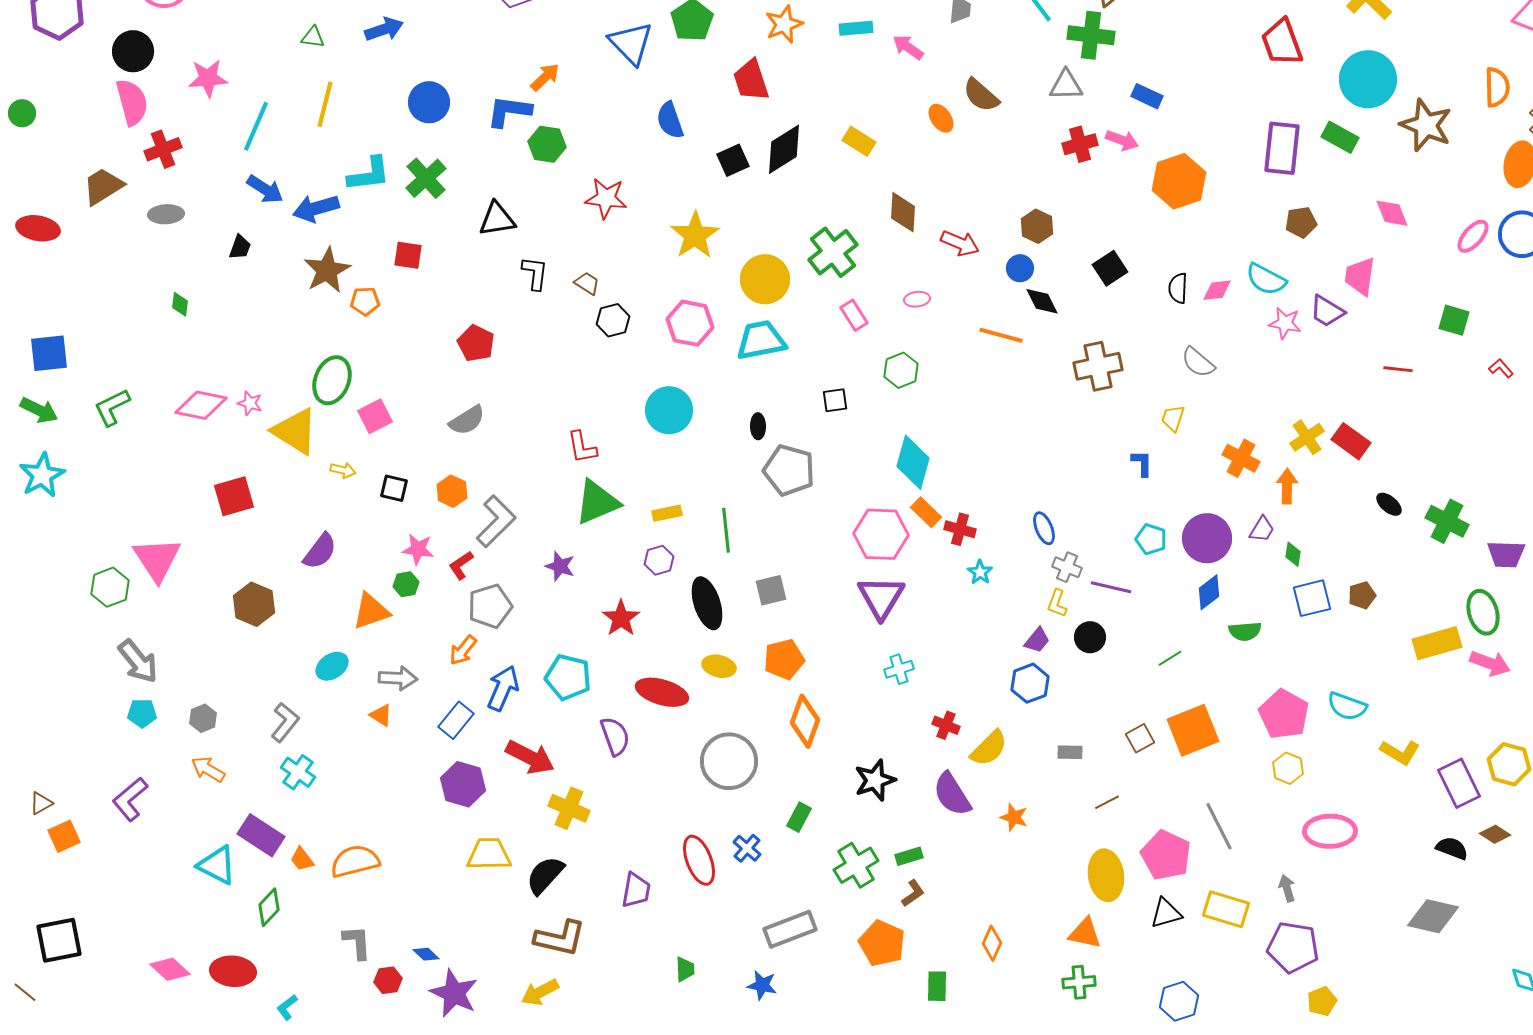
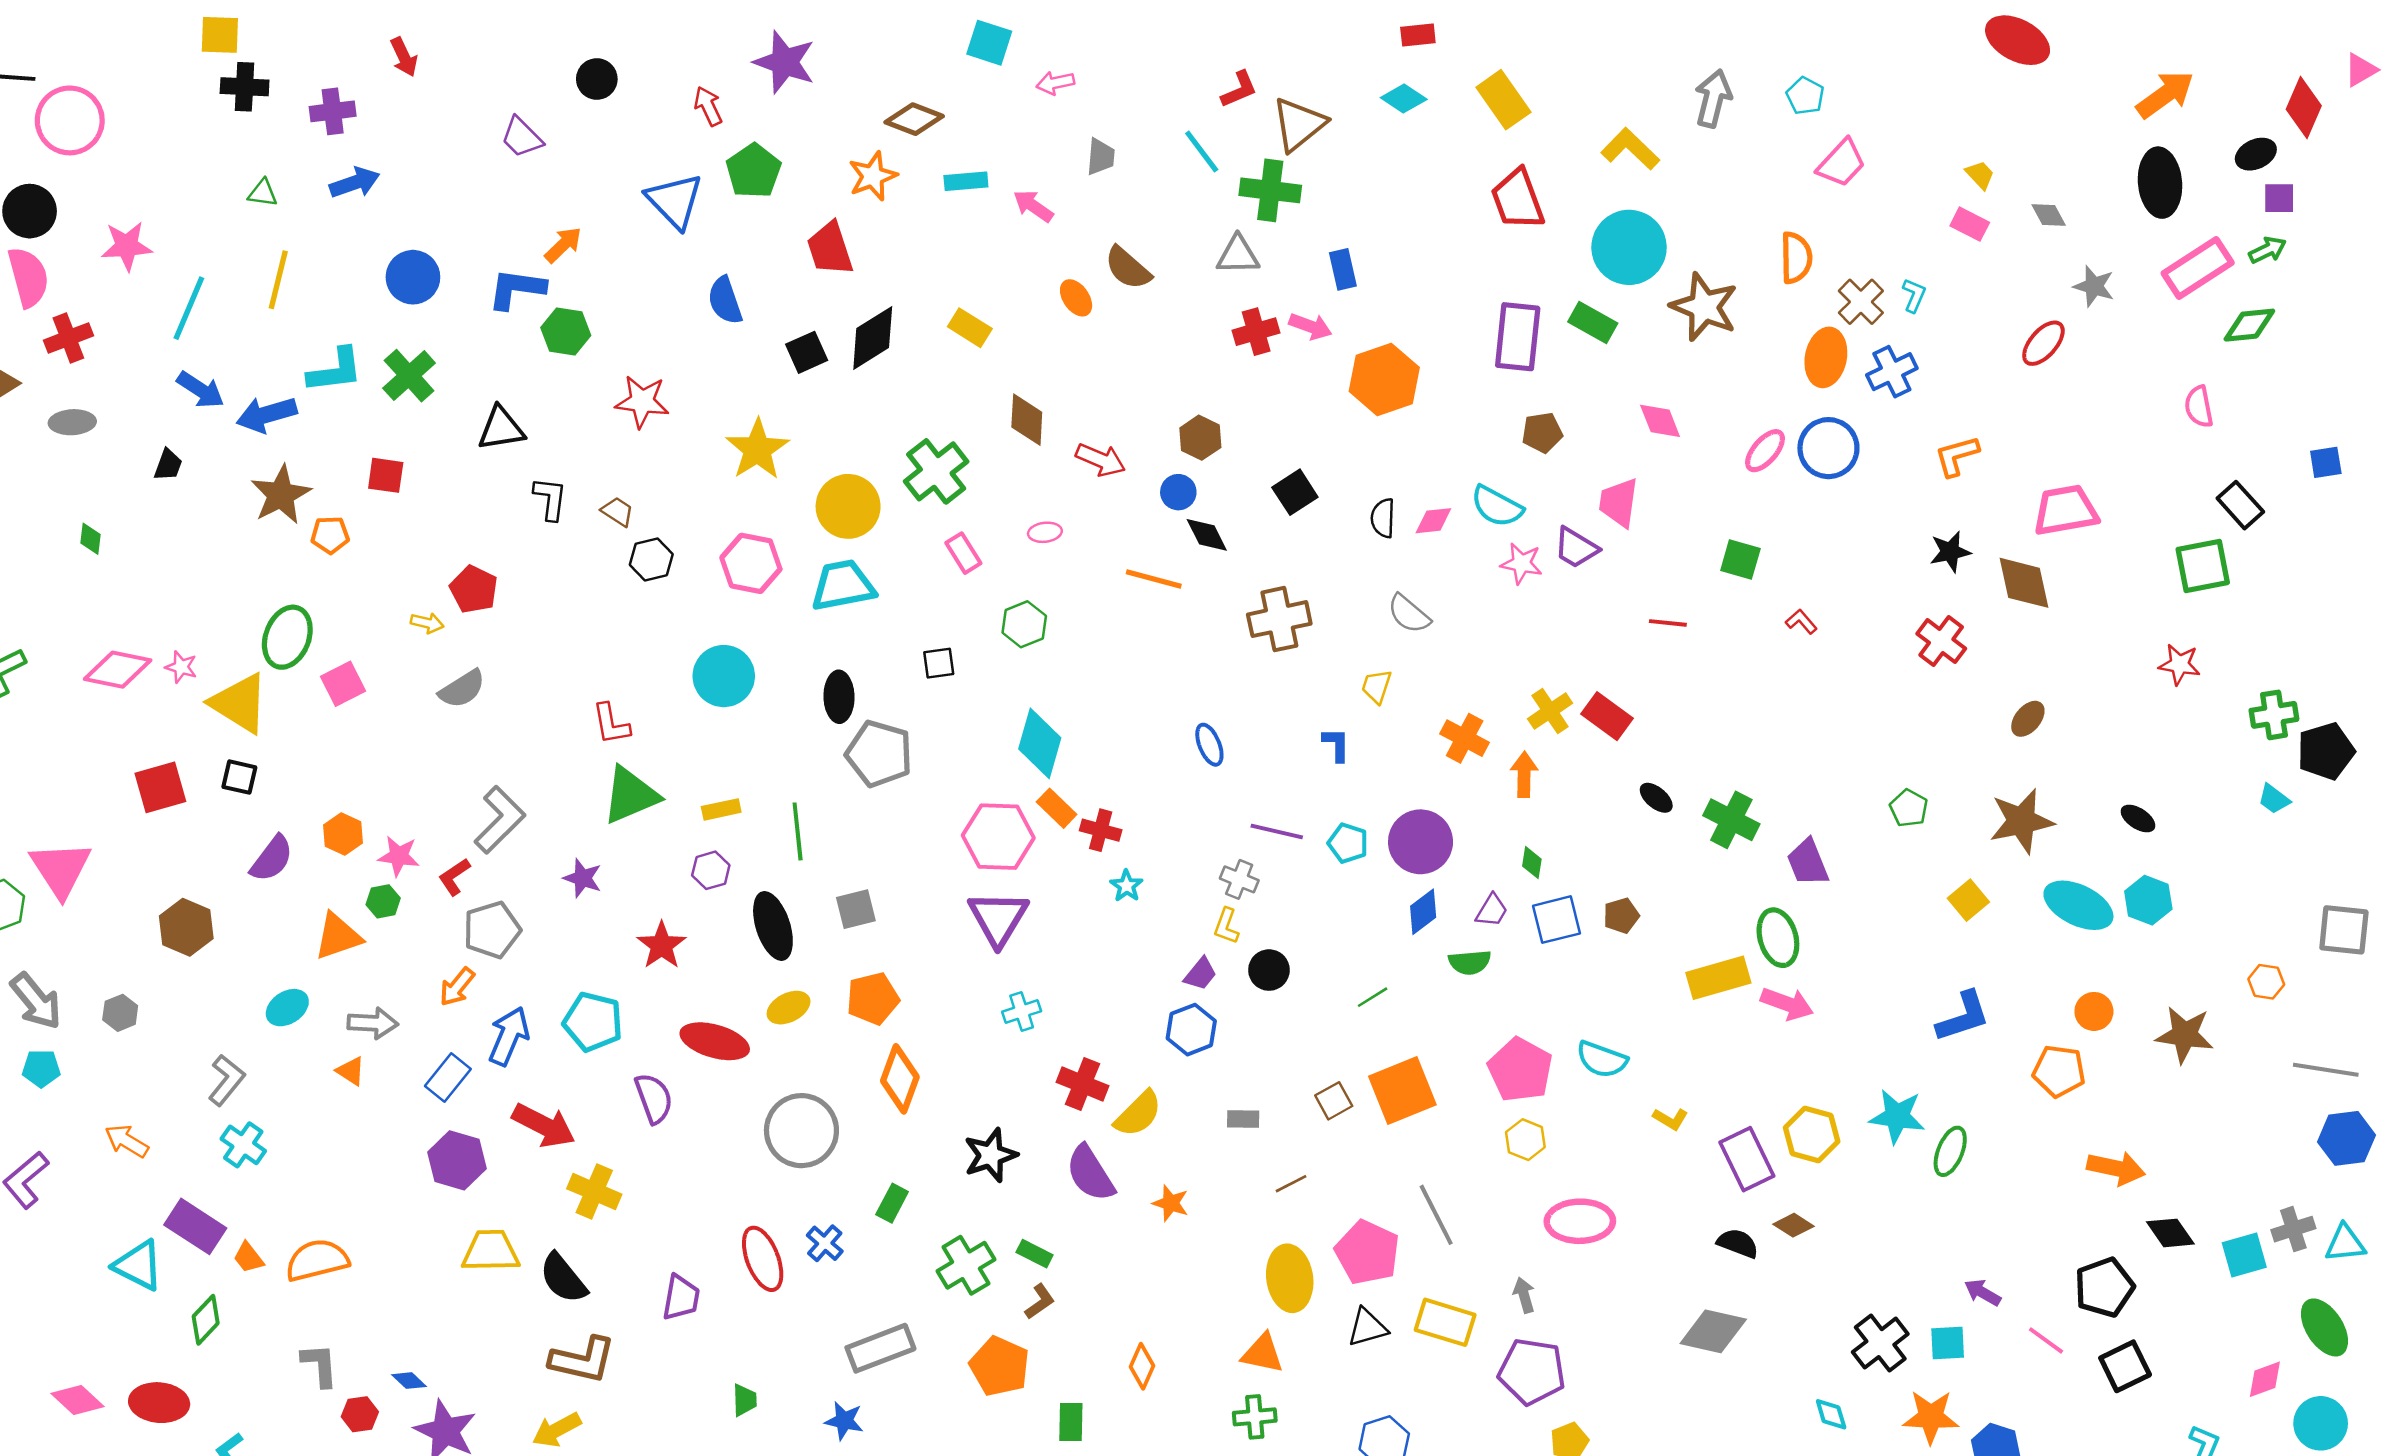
blue rectangle: (1147, 96) -> (1343, 269), turned 52
black ellipse: (758, 426) -> (839, 697), size x1.5
yellow arrow: (343, 470) -> (427, 623), moved
black square: (394, 488) -> (239, 777), moved
orange hexagon: (452, 491) -> (343, 834), moved
blue ellipse: (1044, 528) -> (1209, 745), moved
purple trapezoid: (1262, 529) -> (1492, 910), moved
purple trapezoid: (1506, 554) -> (1808, 863), turned 66
purple line: (1111, 587) -> (1277, 831), moved
yellow ellipse: (719, 666) -> (789, 1008), turned -40
gray hexagon: (203, 718) -> (120, 1013), moved
red cross: (946, 725) -> (1082, 1084), size x1.4
yellow L-shape: (1400, 752) -> (1670, 1119), size x0.7
green rectangle: (909, 856) -> (1035, 1254), turned 44
black semicircle: (545, 875) -> (563, 1278), turned -81

